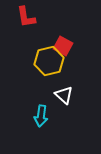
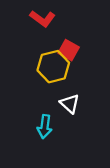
red L-shape: (26, 17) -> (42, 19), moved, turned -45

